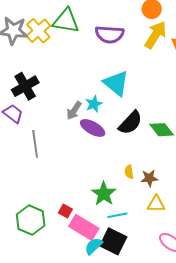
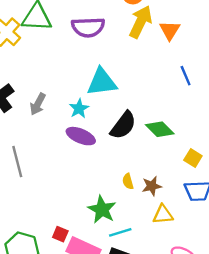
cyan triangle: (116, 83) -> (102, 82), turned -40
gray arrow: (74, 111) -> (38, 104), moved

